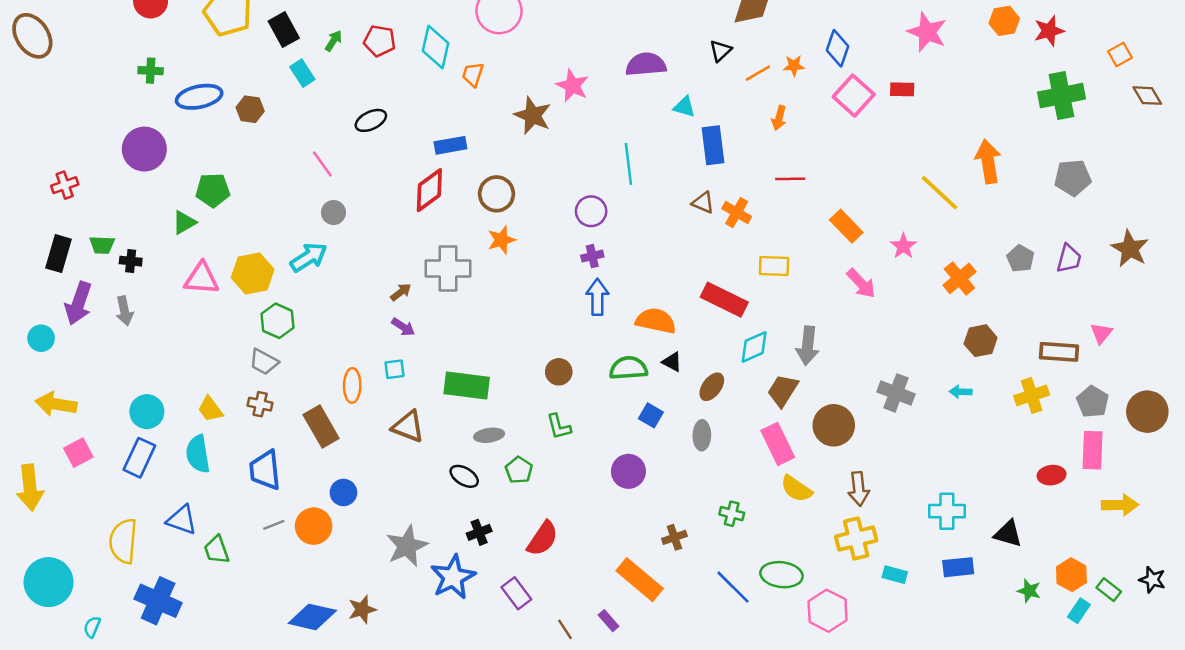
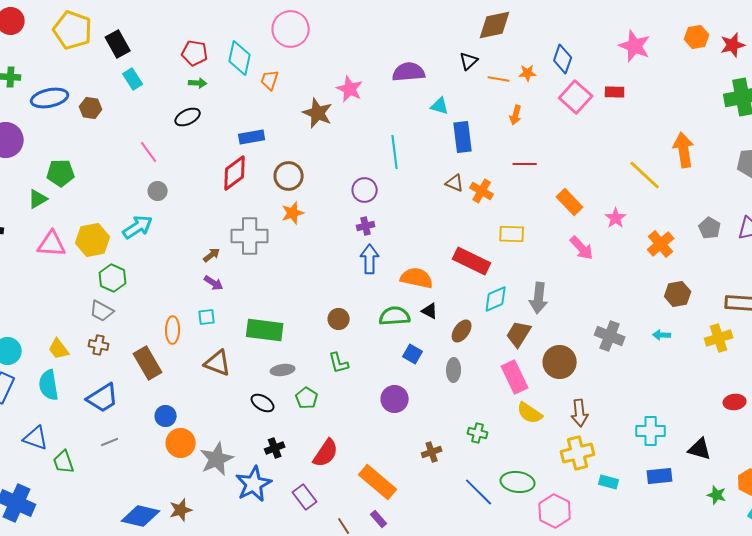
green arrow: (334, 41) -> (198, 83), moved, turned 60
orange line: (758, 73) -> (499, 79), turned 40
blue trapezoid: (265, 470) -> (103, 398), turned -116
orange circle: (314, 526) -> (181, 443), moved
orange rectangle: (640, 580) -> (378, 482), moved

